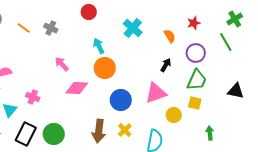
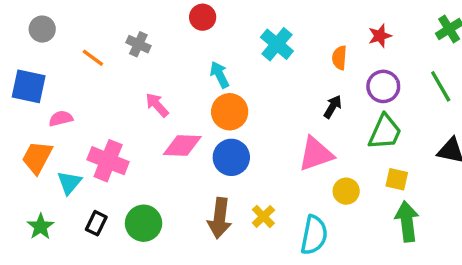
orange line: (24, 28) -> (93, 58), moved
orange semicircle: (170, 36) -> (339, 58), turned -144
green line: (226, 42) -> (441, 86), moved
pink cross: (33, 97) -> (108, 161), size x1.6
blue circle: (121, 100) -> (231, 157), moved
yellow square: (195, 103) -> (397, 179), moved
green arrow: (210, 133) -> (407, 222), size x1.6
black rectangle: (26, 134) -> (96, 223), size x0.6

